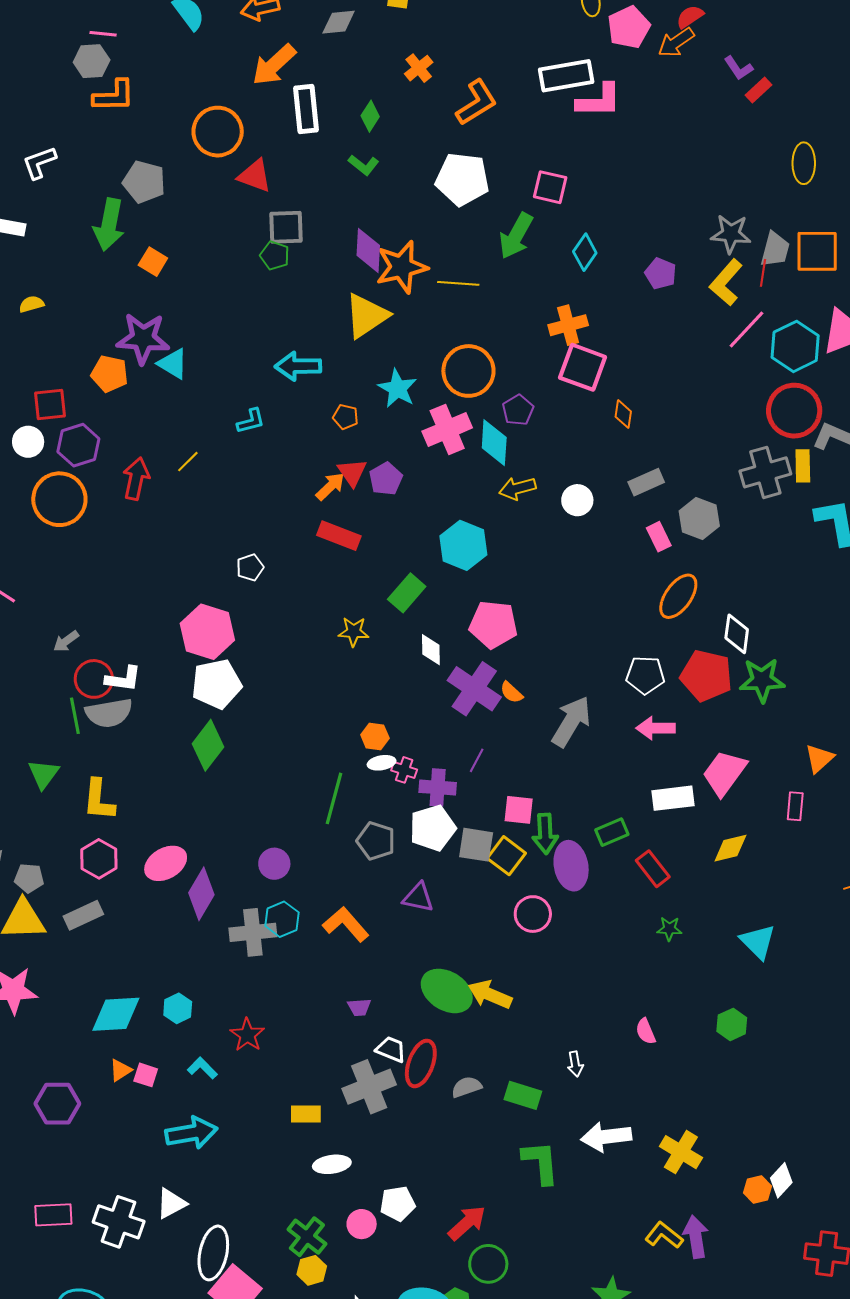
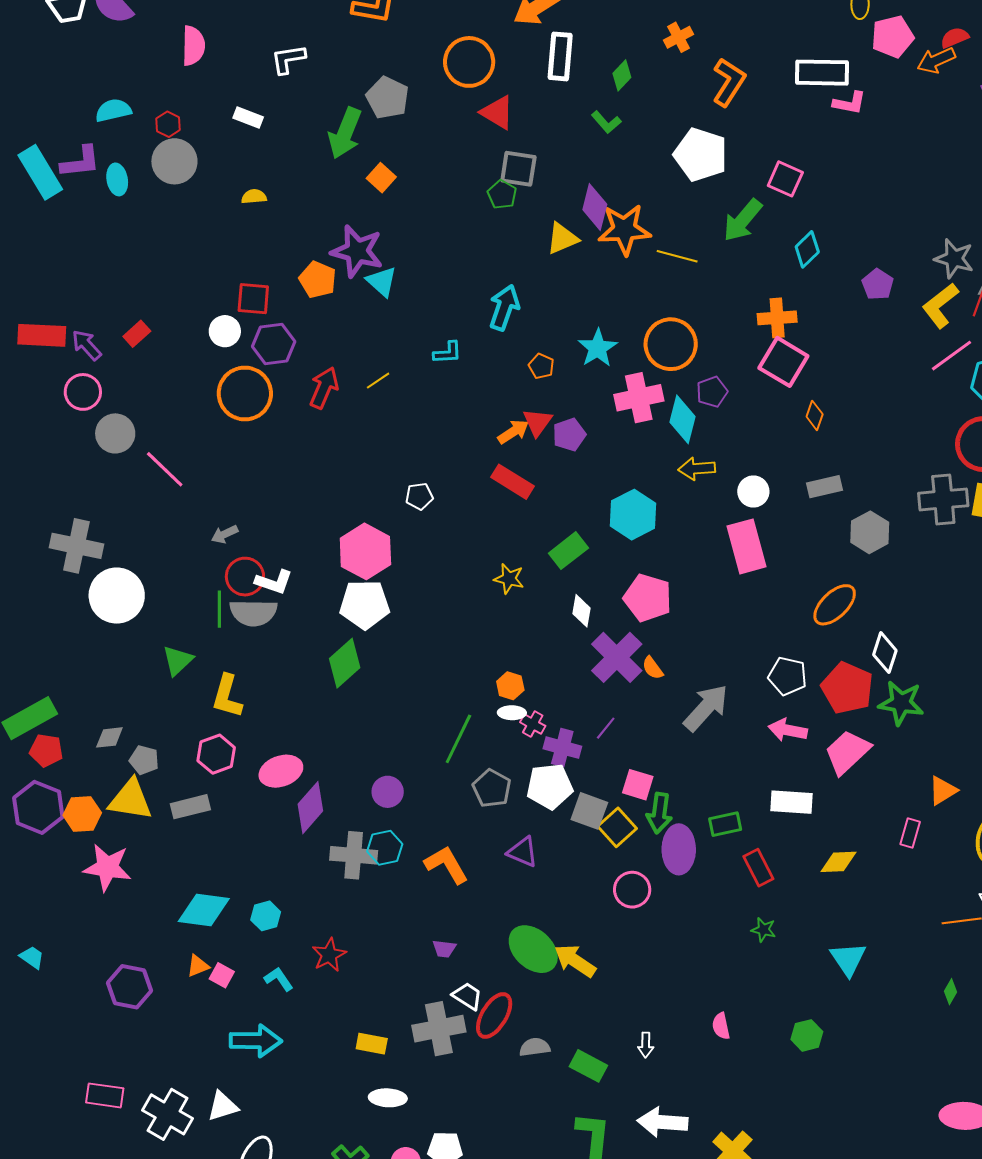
pink L-shape: (599, 101) -> (849, 103), size x0.7
orange L-shape: (476, 103) -> (729, 82), turned -36
yellow triangle: (366, 316) -> (562, 238), moved, size x0.7
cyan arrow: (298, 366) -> (504, 308), turned 99
pink rectangle: (659, 537) -> (747, 546), moved, size x1.8
pink trapezoid: (724, 773) -> (847, 752), moved

